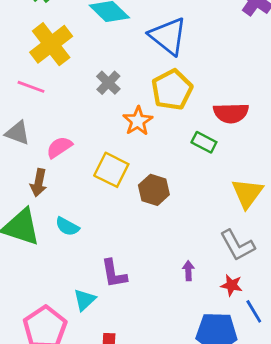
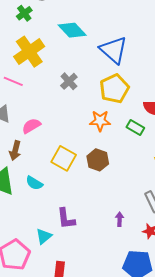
orange star: (138, 121) -> (100, 121), moved, turned 30
yellow square: (111, 170) -> (64, 158), moved

